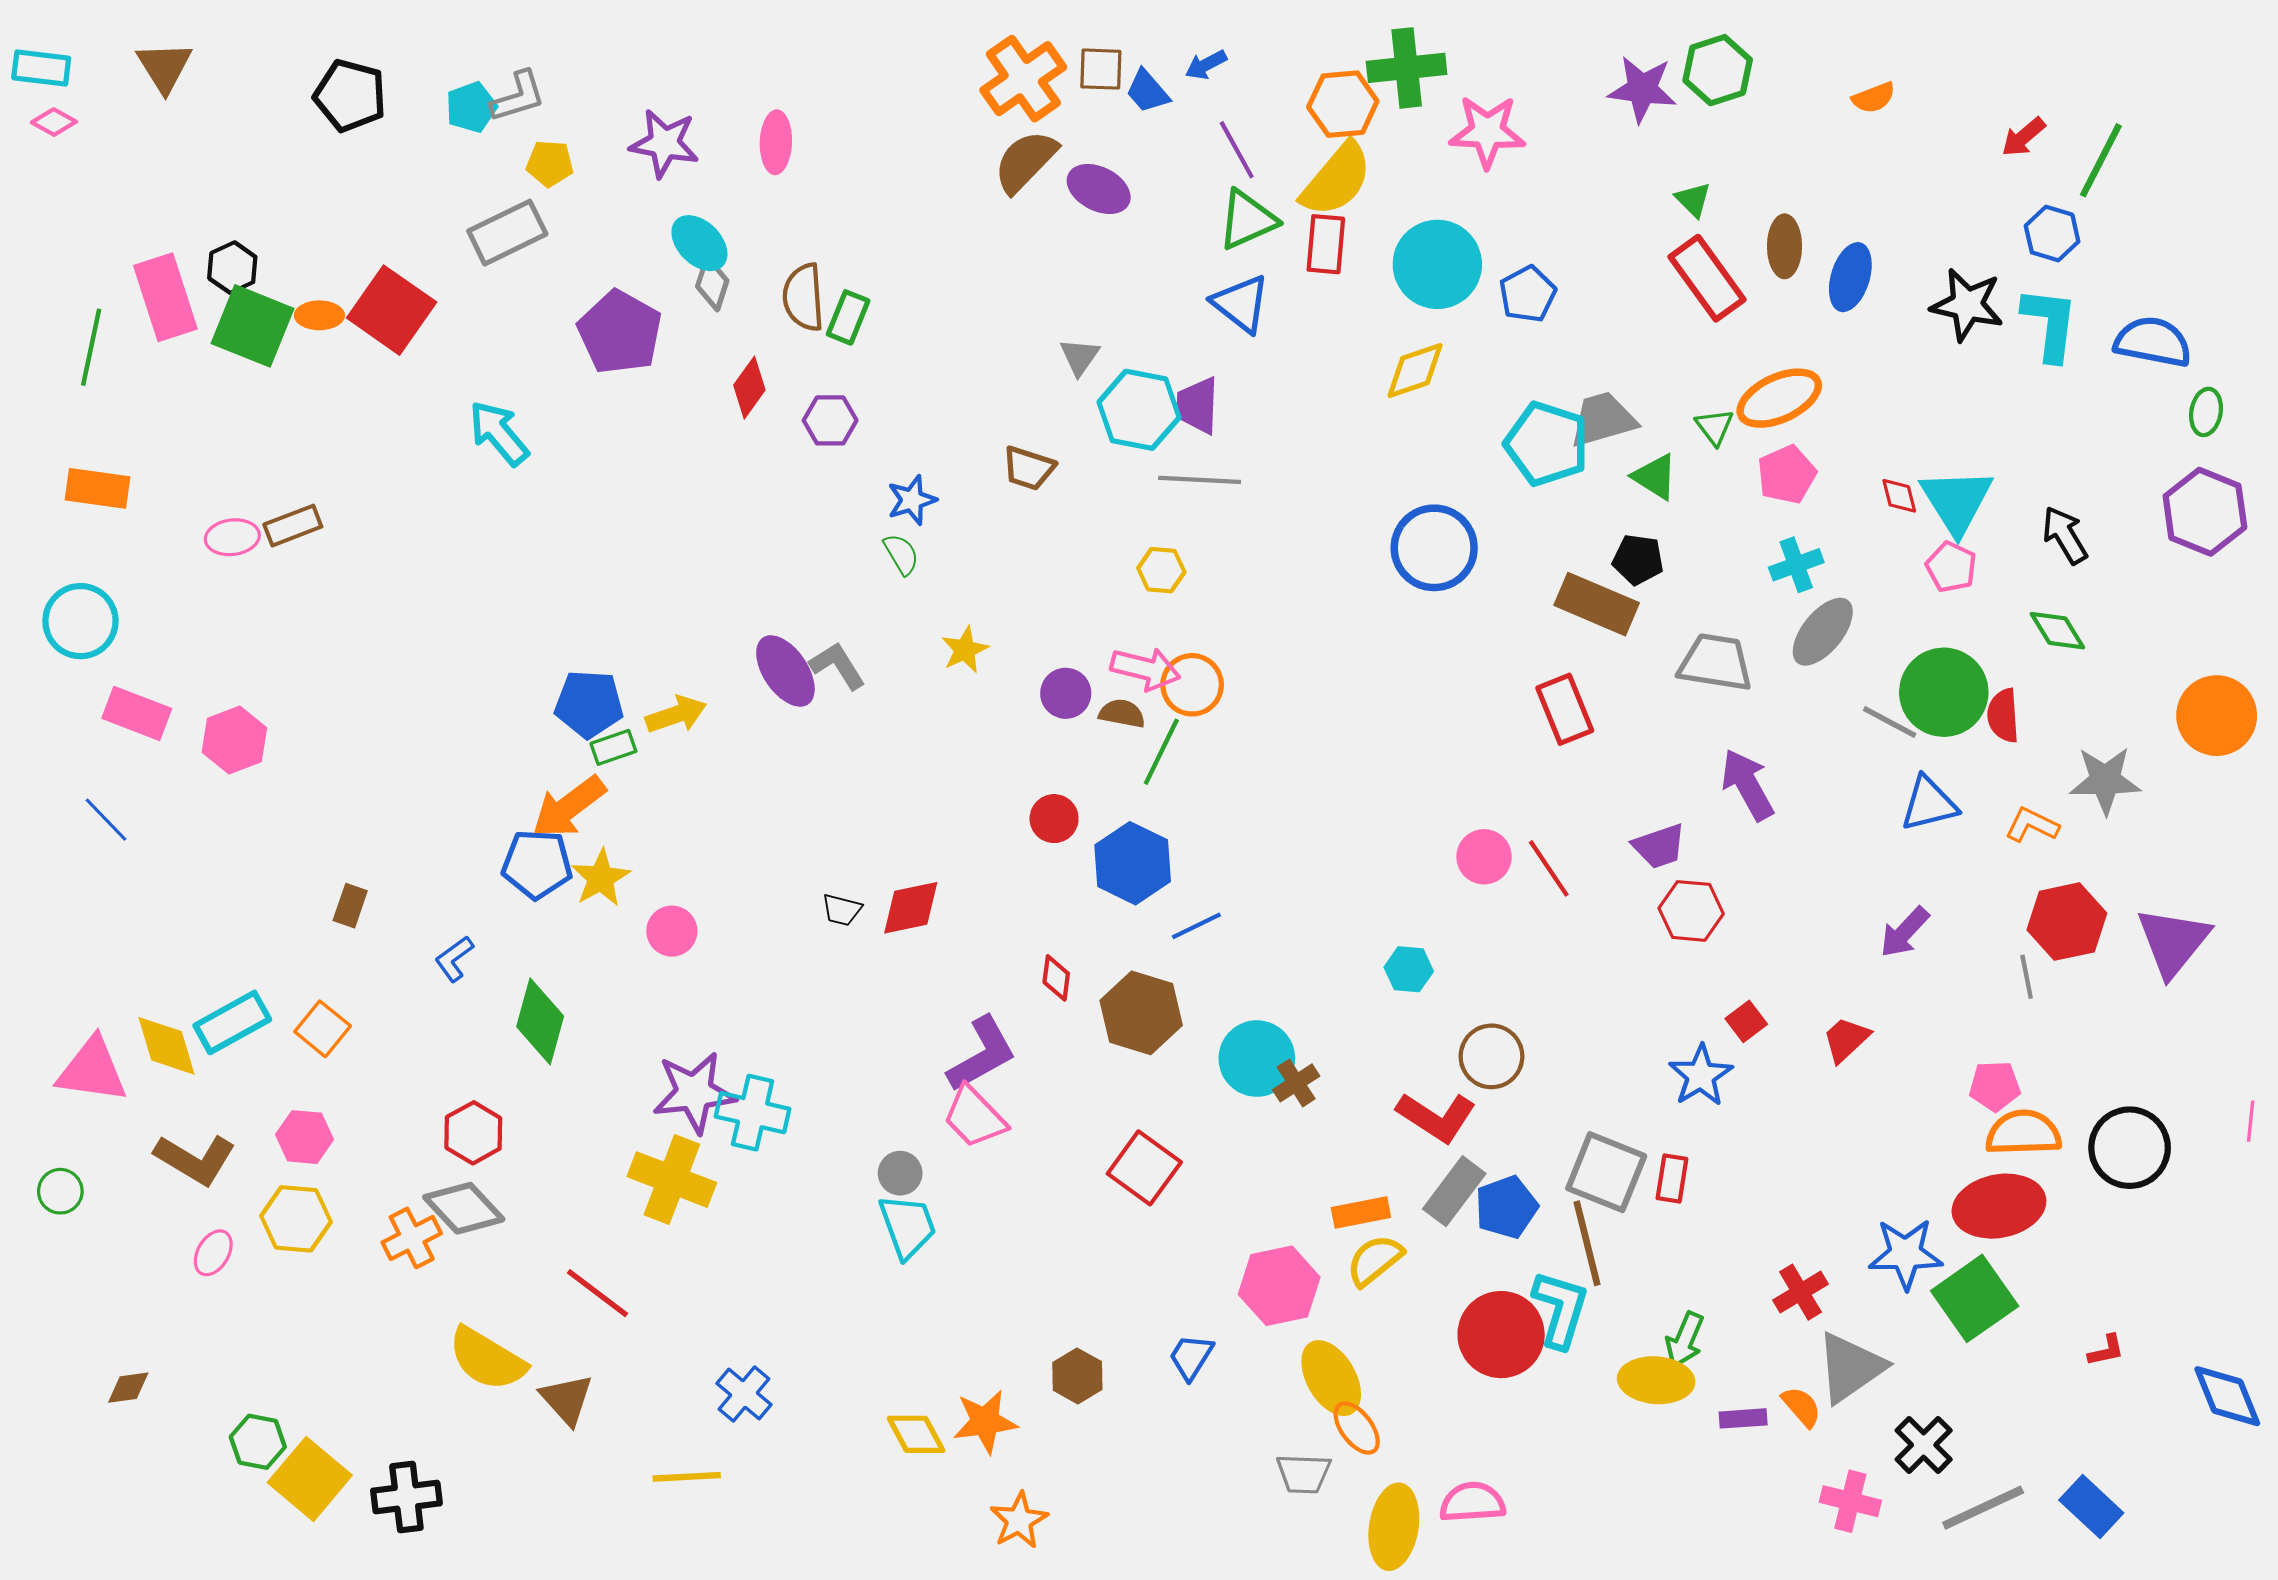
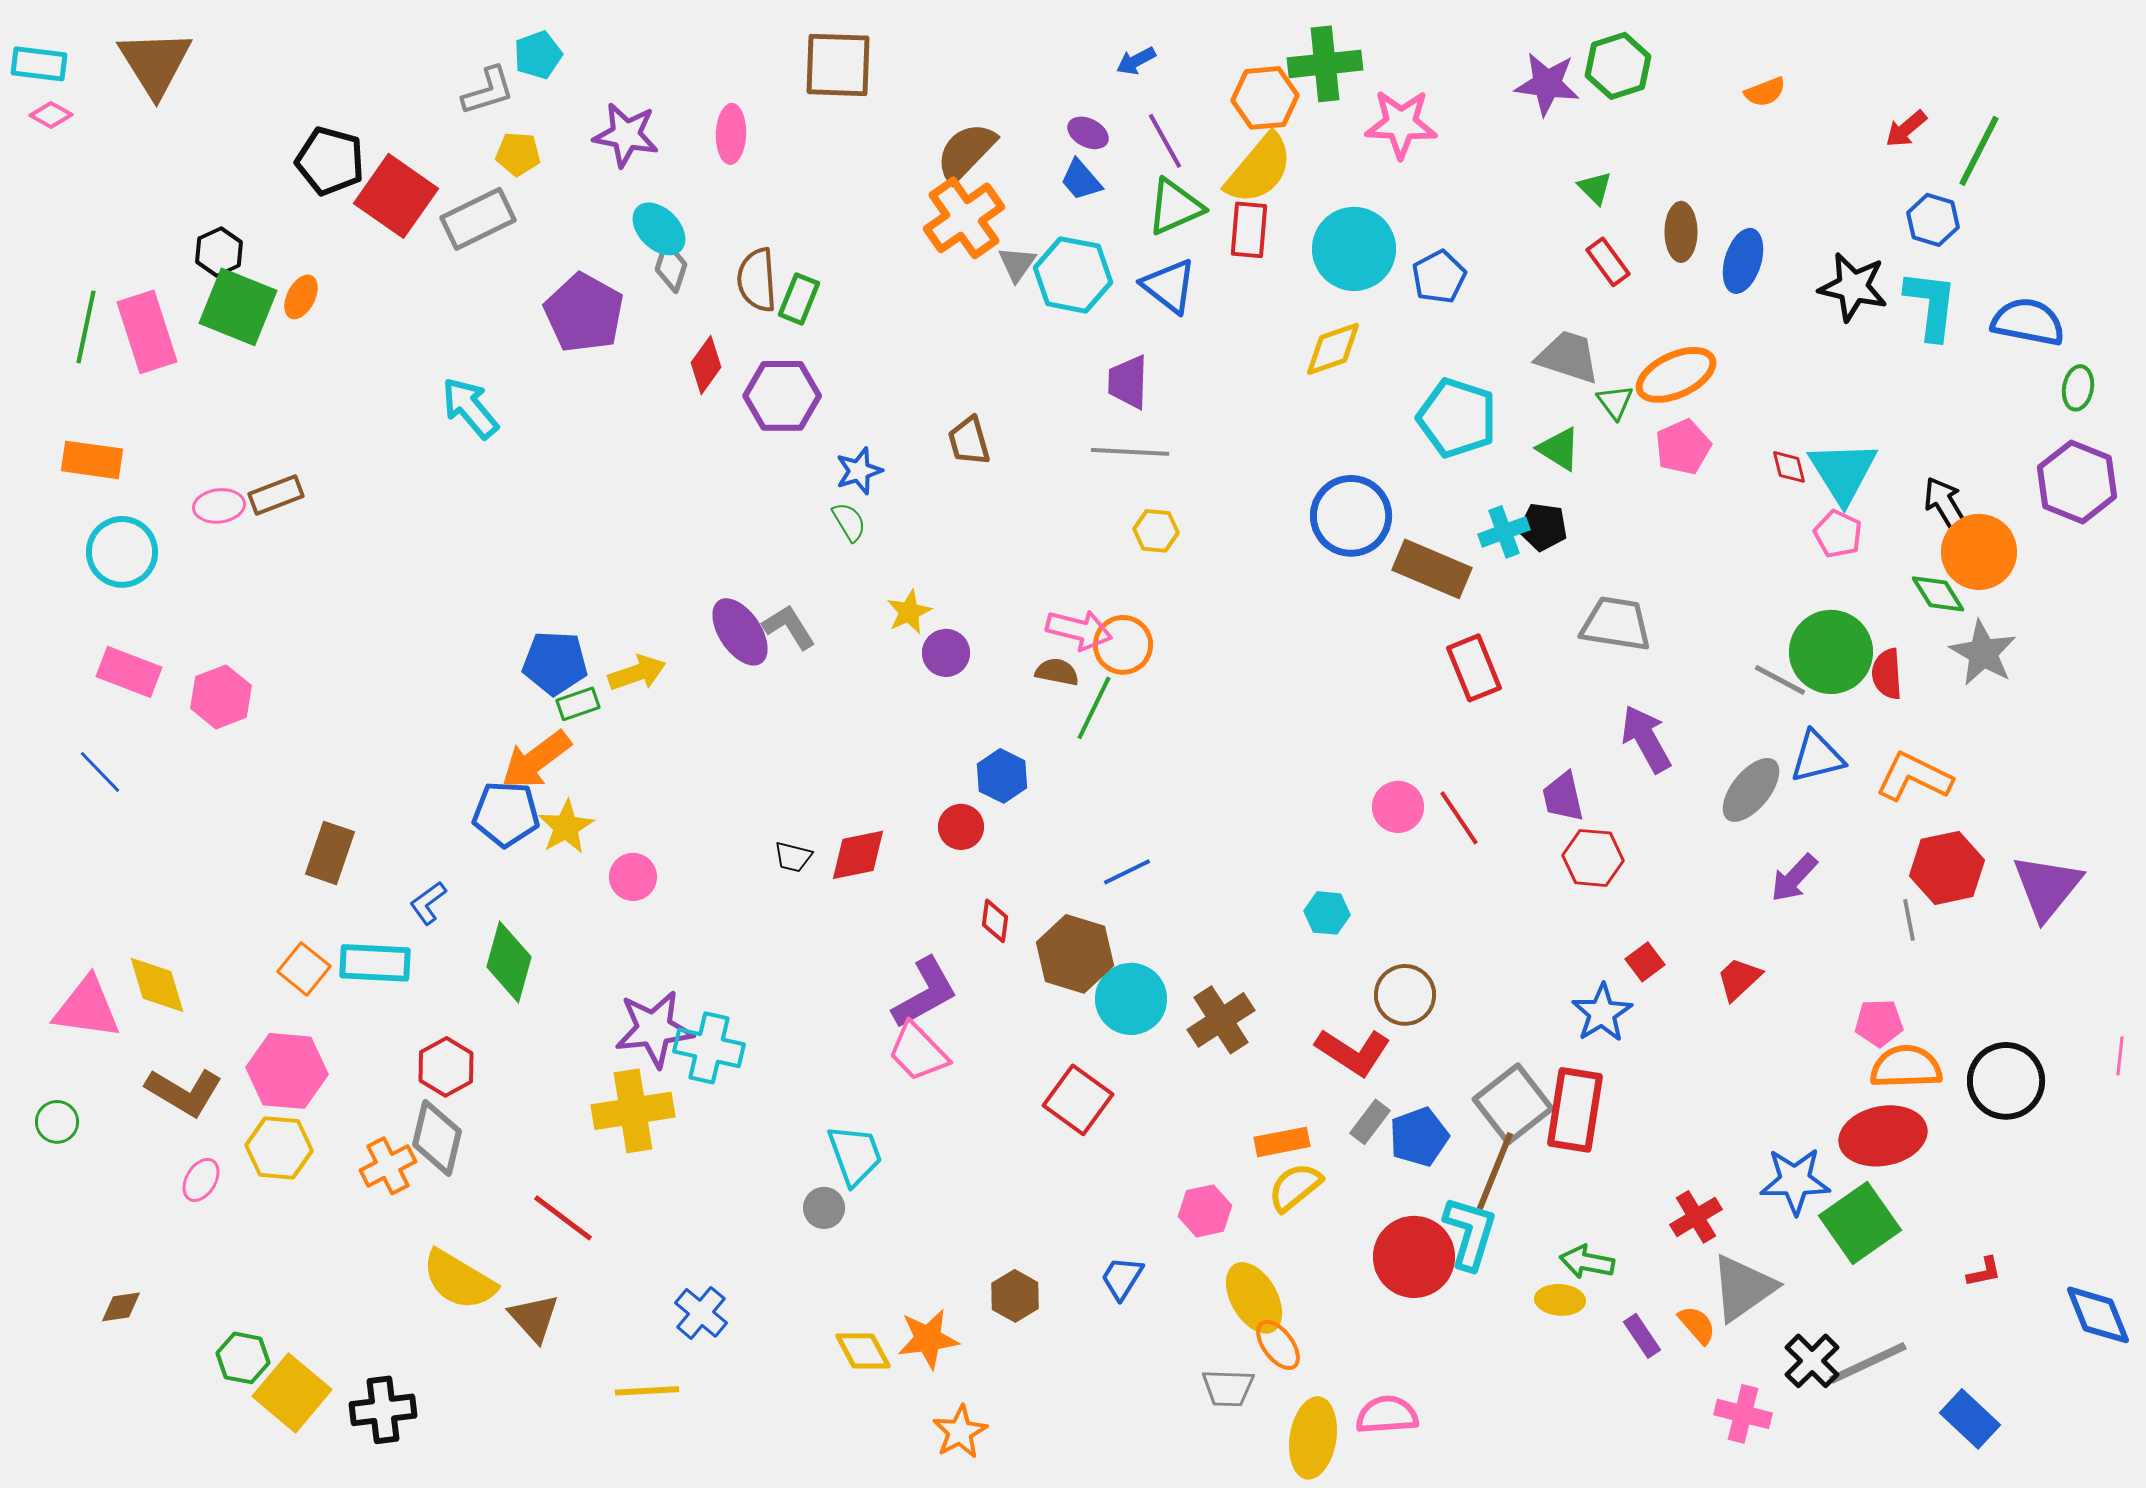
brown triangle: (164, 67) -> (155, 63), size x1.4
brown square: (1101, 69) -> (838, 65), moved, size x1.6
orange cross: (1023, 79) -> (964, 218), moved
blue trapezoid: (1147, 91) -> (1081, 180), moved
black pentagon: (350, 96) -> (330, 161), moved
cyan pentagon: (471, 107) -> (538, 55), moved
purple ellipse: (1099, 189) -> (1088, 133), moved, size x0.7
red rectangle: (1707, 278) -> (1608, 262), size x0.6
pink rectangle: (165, 297) -> (147, 332), moved
red square: (392, 310) -> (396, 196), moved
orange ellipse: (319, 315) -> (301, 297), turned -63
gray triangle: (1080, 357) -> (1017, 264), moved
cyan hexagon: (1139, 410) -> (1073, 275), moved
gray trapezoid: (1603, 419) -> (1568, 357), moved, turned 34
purple hexagon: (830, 420) -> (782, 396), size x1.5
brown trapezoid: (1029, 468) -> (969, 441), turned 56
cyan cross: (1796, 565) -> (1504, 532), moved
yellow hexagon: (1161, 570) -> (1156, 531), moved
brown rectangle: (1597, 604) -> (1432, 569), moved
cyan circle: (80, 621) -> (122, 552), moved
gray ellipse: (1823, 632) -> (1751, 790), moved
purple circle: (1066, 693) -> (946, 653), moved
orange circle: (2217, 716) -> (1979, 552), moved
gray star: (2105, 780) -> (1983, 653), moved, turned 30
red circle: (1054, 819) -> (961, 827), moved
orange L-shape: (2032, 825) -> (1914, 777), size x1.5
purple trapezoid: (1659, 846) -> (1563, 797), turned 96
blue hexagon: (1133, 863) -> (1002, 776), moved, size x0.7
brown rectangle: (350, 906) -> (330, 853), size x1.5
cyan rectangle: (232, 1022) -> (375, 963), moved, turned 32
cyan circle: (1257, 1059) -> (1131, 999), moved
brown cross: (1296, 1083) -> (1221, 1020), size x1.5
pink hexagon: (305, 1137) -> (287, 1071), size x1.5
gray square: (1606, 1172) -> (1513, 1104), turned 30
gray circle: (900, 1173) -> (824, 1208), moved
red rectangle: (1672, 1178) -> (1575, 1110), size x1.8
yellow cross: (672, 1180) -> (633, 1111), turned -30
gray rectangle: (1454, 1191) -> (1370, 1122), size x0.7
gray diamond: (464, 1208) -> (437, 1138), turned 56
brown line: (1587, 1243) -> (1495, 1171), turned 36
pink hexagon: (1279, 1286) -> (1205, 1211), size x0.7
green arrow: (1685, 1340) -> (1587, 1262), turned 78
yellow ellipse: (1656, 1380) -> (1560, 1300), size x0.7
purple rectangle: (1743, 1418) -> (1642, 1336), turned 60
gray line: (1983, 1508) -> (1868, 1363), moved

